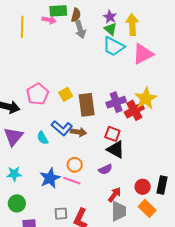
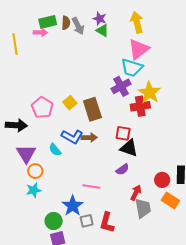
yellow arrow: (132, 24) -> (137, 22), moved
gray arrow: (80, 30) -> (78, 26), moved
cyan trapezoid: (114, 46) -> (132, 68), moved
purple cross: (116, 102) -> (121, 86), moved
red cross: (134, 110) -> (140, 106), turned 30
orange circle: (75, 165) -> (35, 171), moved
blue star: (50, 178) -> (73, 206), moved
green circle: (17, 203) -> (54, 221), moved

